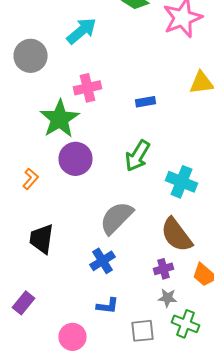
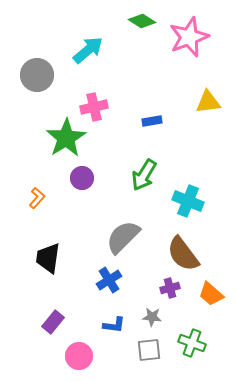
purple circle: (76, 159) -> (82, 178), size x0.7
gray star: (168, 298) -> (152, 317), moved
purple rectangle: (24, 303) -> (53, 322), moved

